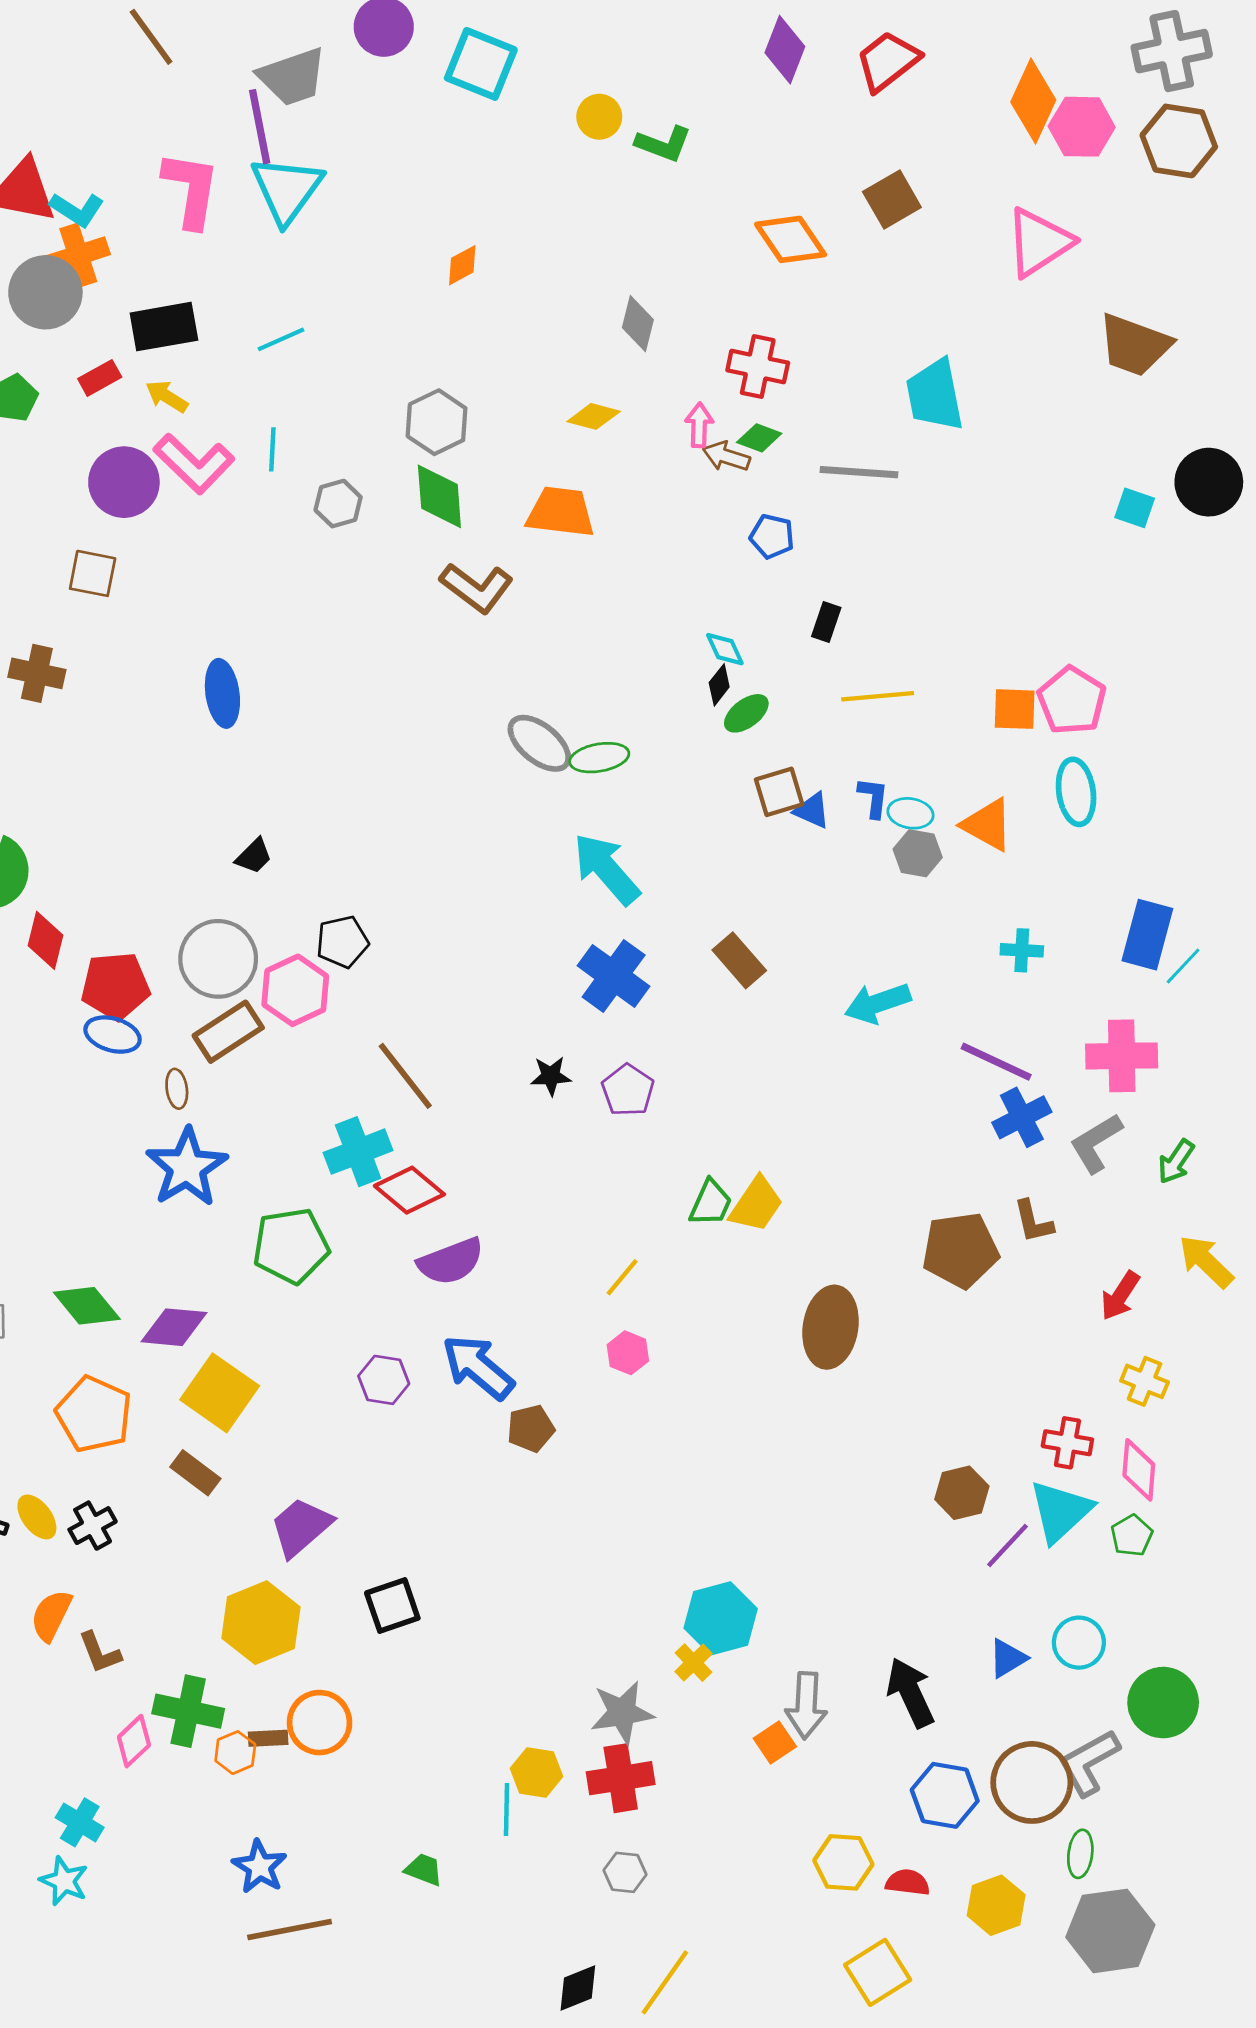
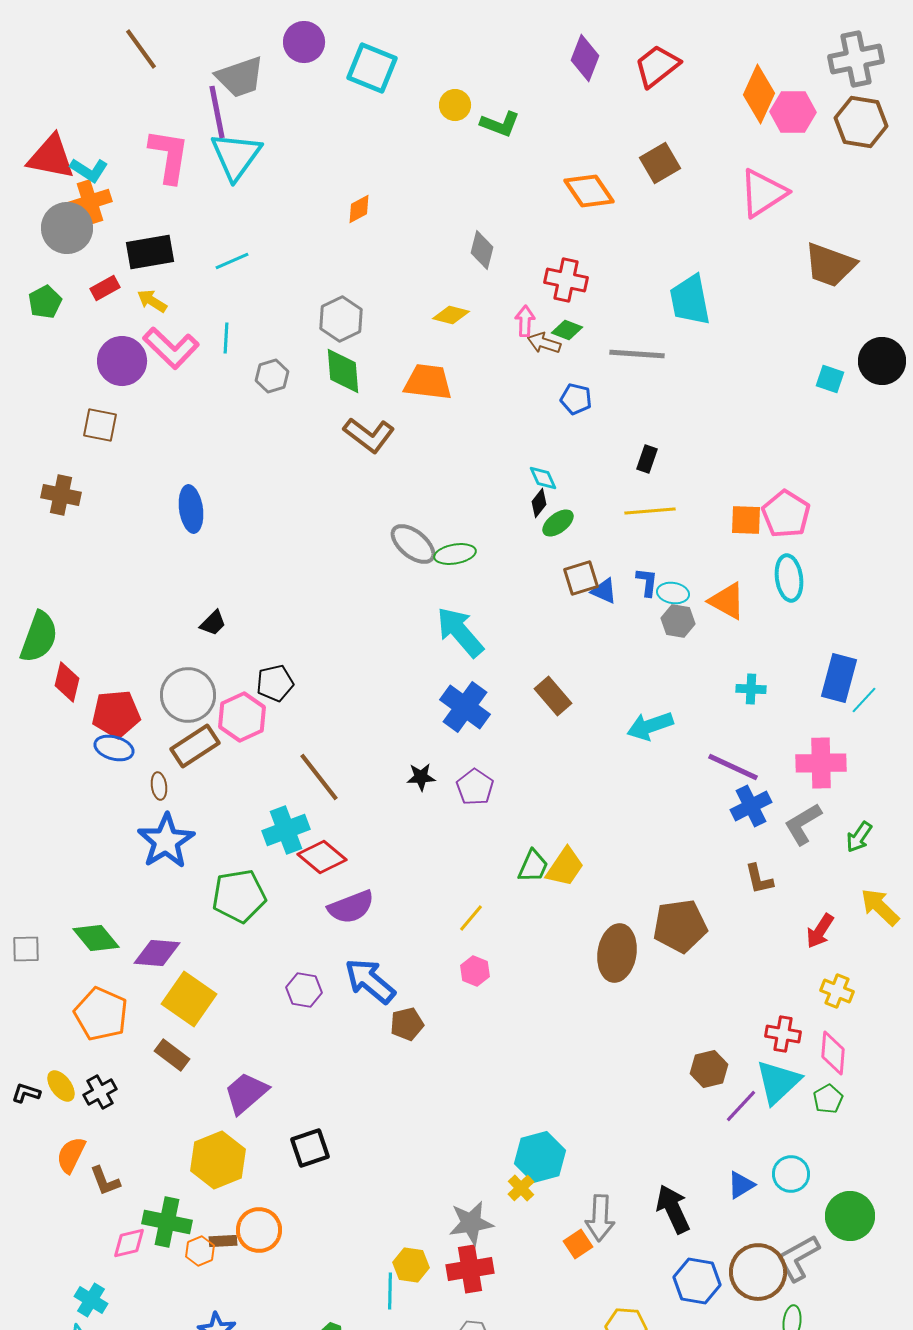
black rectangle: (826, 622) -> (647, 459), moved
brown pentagon: (960, 1250) -> (680, 926), moved
pink diamond: (134, 1741) -> (129, 1243), turned 30

